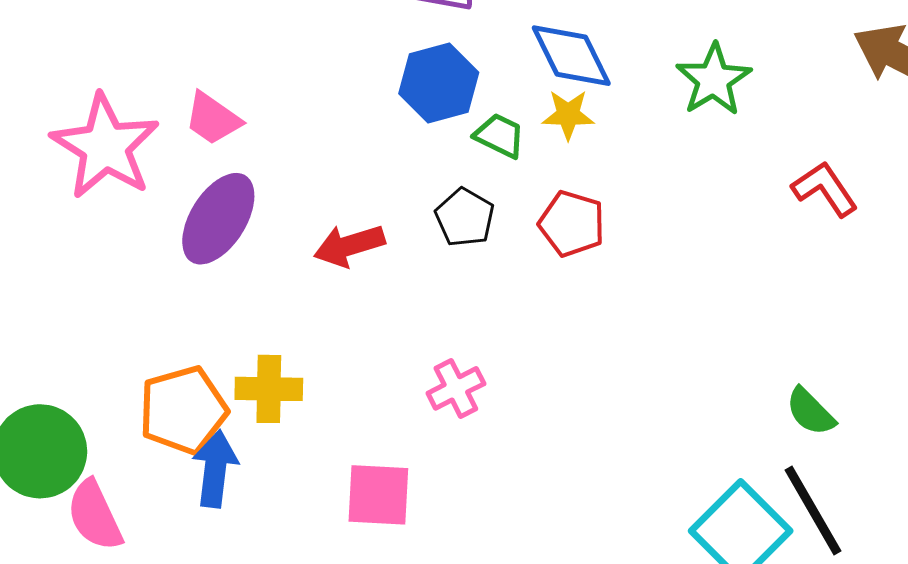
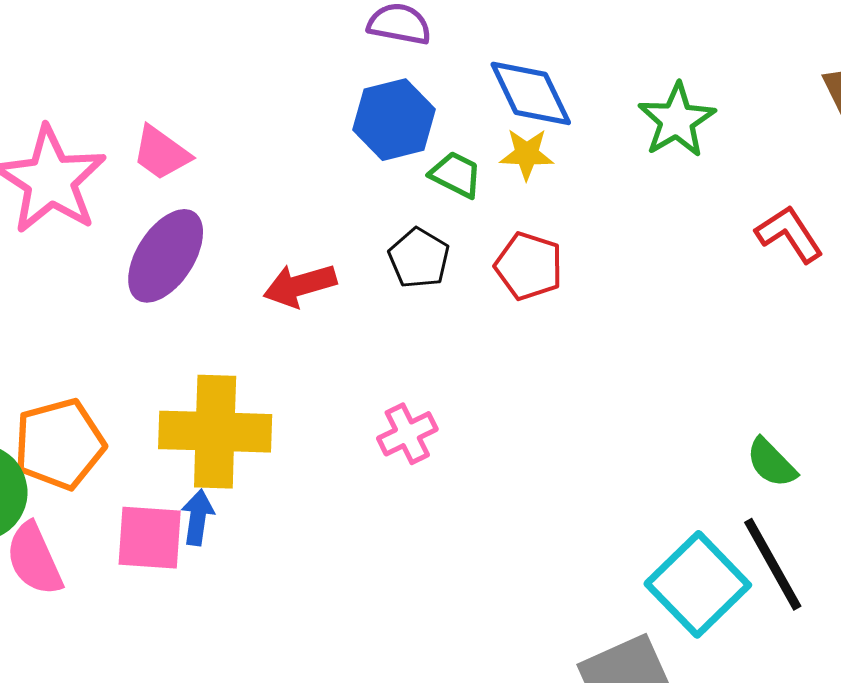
yellow cross: (269, 389) -> (215, 432), size x1.6
orange pentagon: (183, 410) -> (59, 444), moved
blue arrow: (215, 469) -> (198, 517), moved, size x0.7
pink square: (378, 495) -> (150, 538), moved

